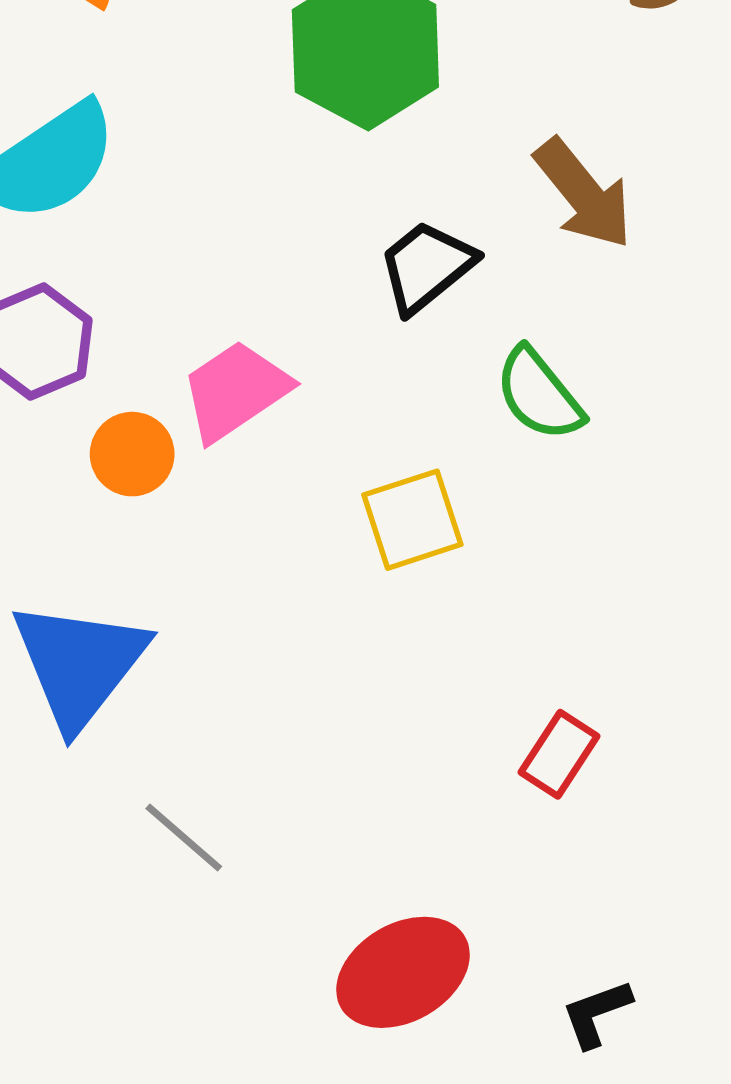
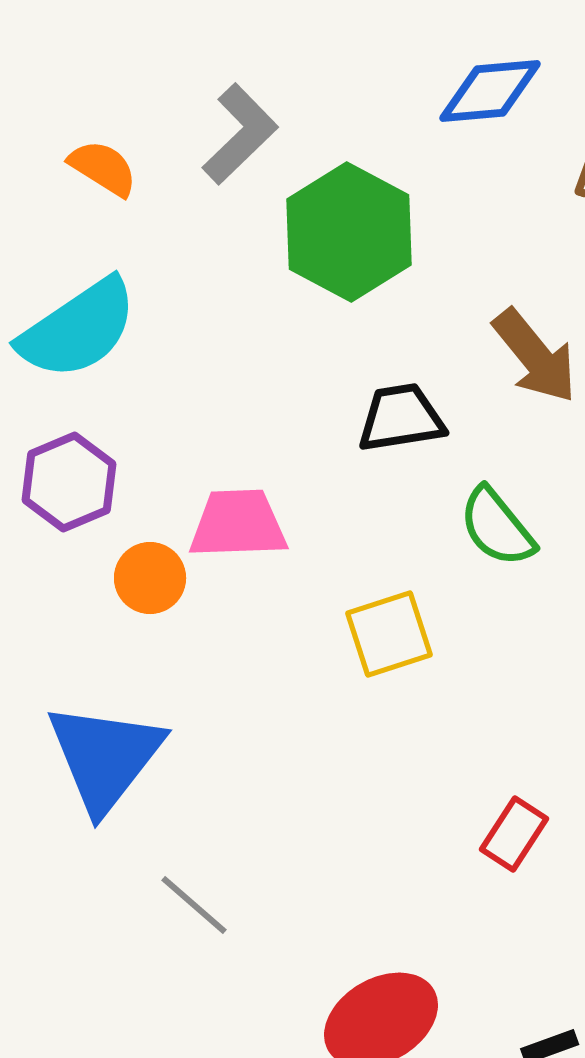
black trapezoid: (426, 266) -> (401, 418), turned 30
pink trapezoid: (235, 391) -> (238, 524), turned 32

